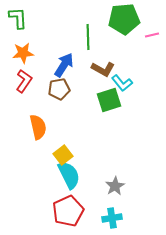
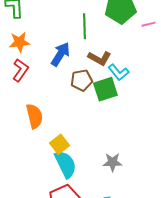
brown pentagon: (59, 89) -> (81, 80), moved
gray star: (115, 186) -> (112, 162), moved, turned 30

